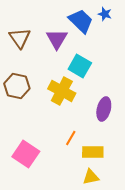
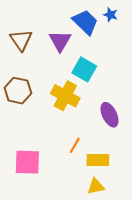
purple ellipse: (104, 109) -> (110, 115), turned -40
pink square: (26, 154) -> (27, 162), turned -32

